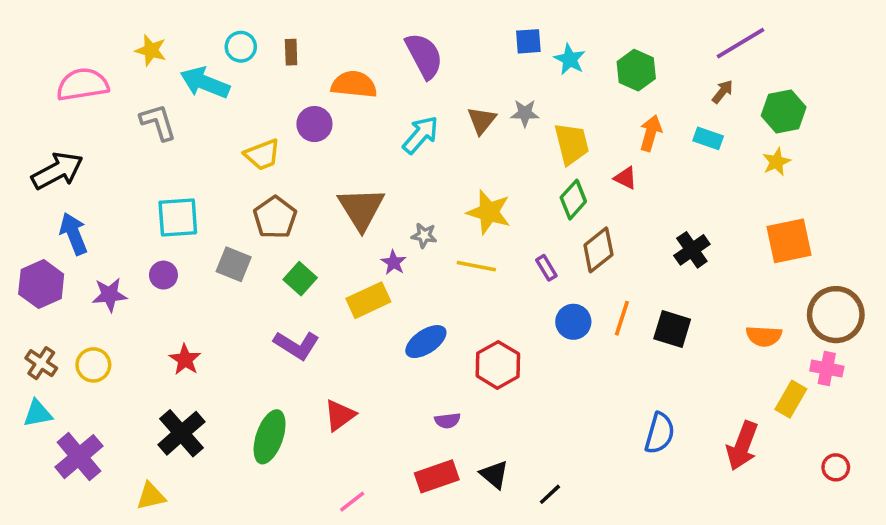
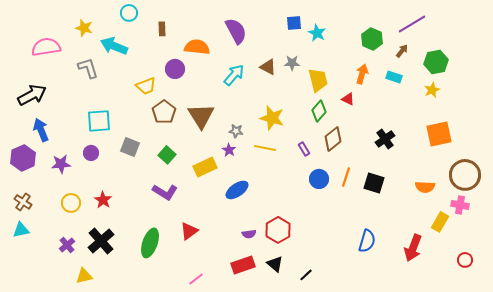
cyan circle: (241, 47) -> (129, 13), moved
green hexagon: (636, 70) -> (372, 39), moved
brown triangle: (482, 120) -> (268, 67), turned -42
brown pentagon: (275, 218) -> (164, 112), moved
purple star: (394, 262) -> (229, 150), moved
yellow circle: (93, 365) -> (71, 203), moved
red hexagon: (498, 365) -> (278, 230), moved
purple cross: (79, 457) -> (67, 245), moved, size x0.6

